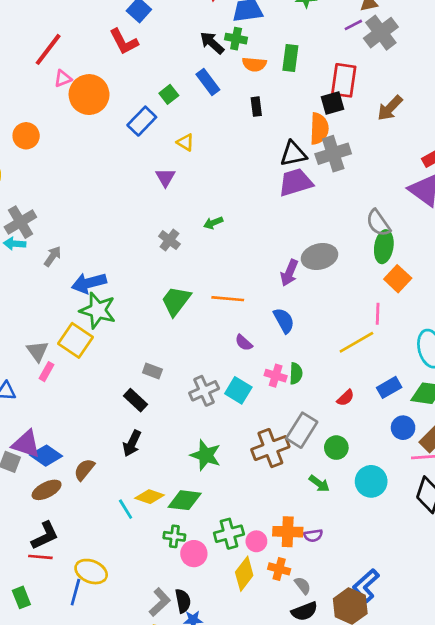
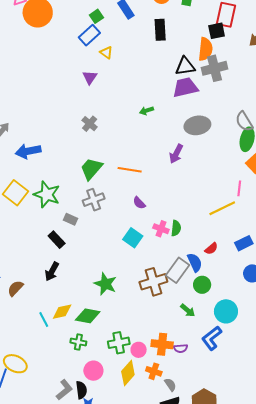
black rectangle: (256, 107) -> (160, 30), size x1.5
blue rectangle: (142, 121) -> (89, 35), moved
green arrow: (213, 223) -> (147, 111), moved
gray ellipse: (320, 257) -> (197, 125), moved
green star: (98, 310) -> (47, 195), moved
blue semicircle: (284, 321) -> (195, 262), moved
gray cross: (204, 391) -> (94, 200), moved
yellow diamond: (150, 497) -> (62, 312), turned -35
pink circle: (194, 554) -> (93, 371), moved
blue L-shape: (366, 585) -> (212, 338), moved

